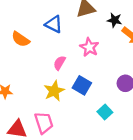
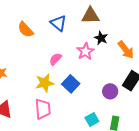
black star: (114, 20) -> (101, 38), moved
cyan square: (105, 112) -> (92, 119), moved
pink trapezoid: (44, 123) -> (43, 109), moved

